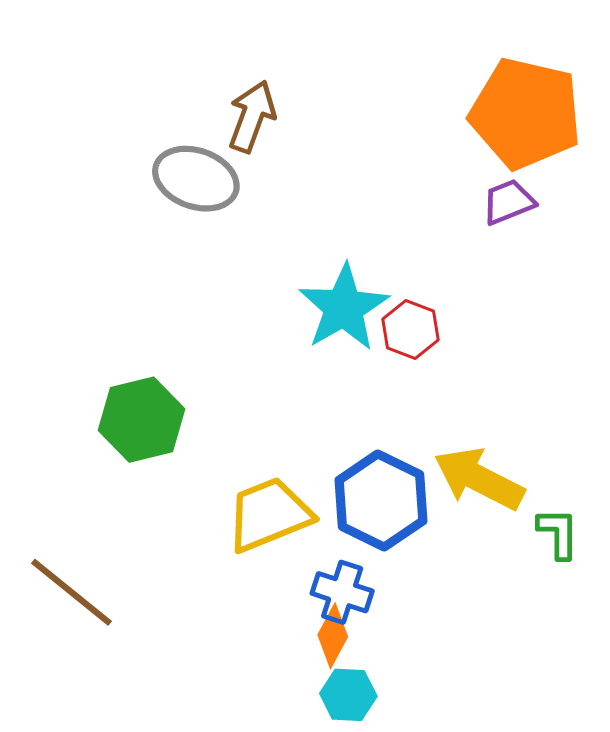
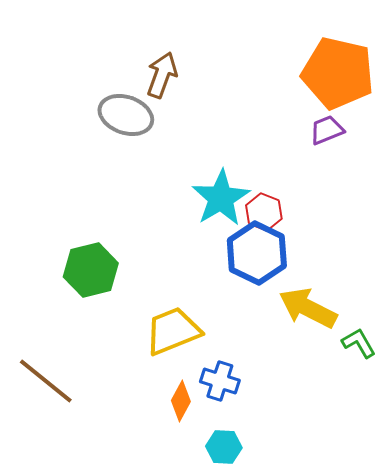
blue hexagon: (381, 500) -> (257, 253), moved
green L-shape: (558, 533) -> (359, 343), turned -30
orange diamond: (333, 636) -> (181, 401), moved

